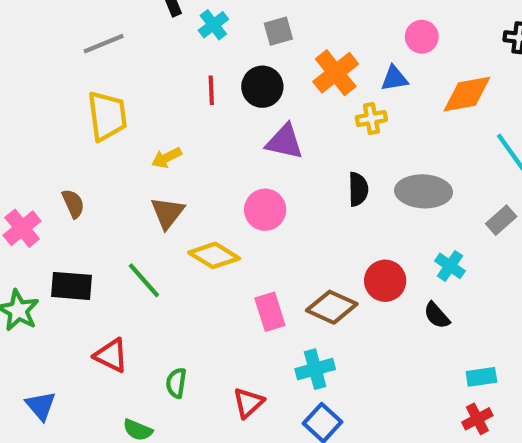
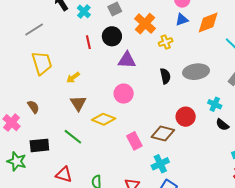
blue triangle: (394, 78) -> (182, 20), moved
black semicircle: (437, 315) -> (222, 125), moved

